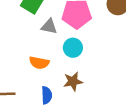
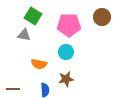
gray triangle: (49, 26) -> (24, 35), moved

